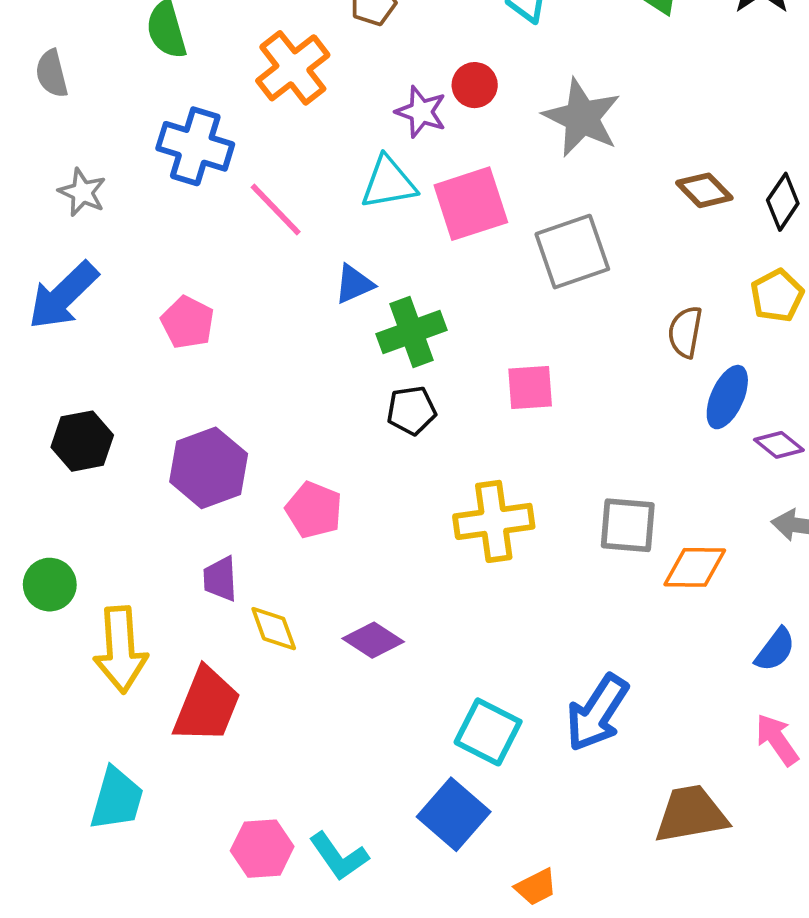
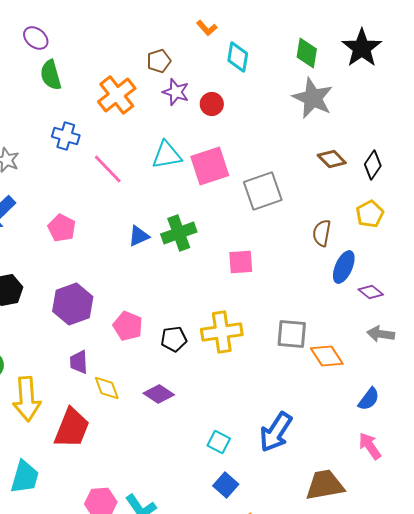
purple star: (421, 112) -> (176, 92), moved
gray star: (582, 118) -> (313, 98), moved
blue cross: (195, 146) -> (66, 136), size x0.7
blue triangle: (354, 284) -> (139, 236), moved
black pentagon: (411, 410) -> (174, 339), moved
orange diamond: (695, 567) -> (327, 356), turned 56
cyan square: (488, 732) -> (219, 442), size x0.7
blue square: (454, 814) -> (226, 485), moved, size x0.7

